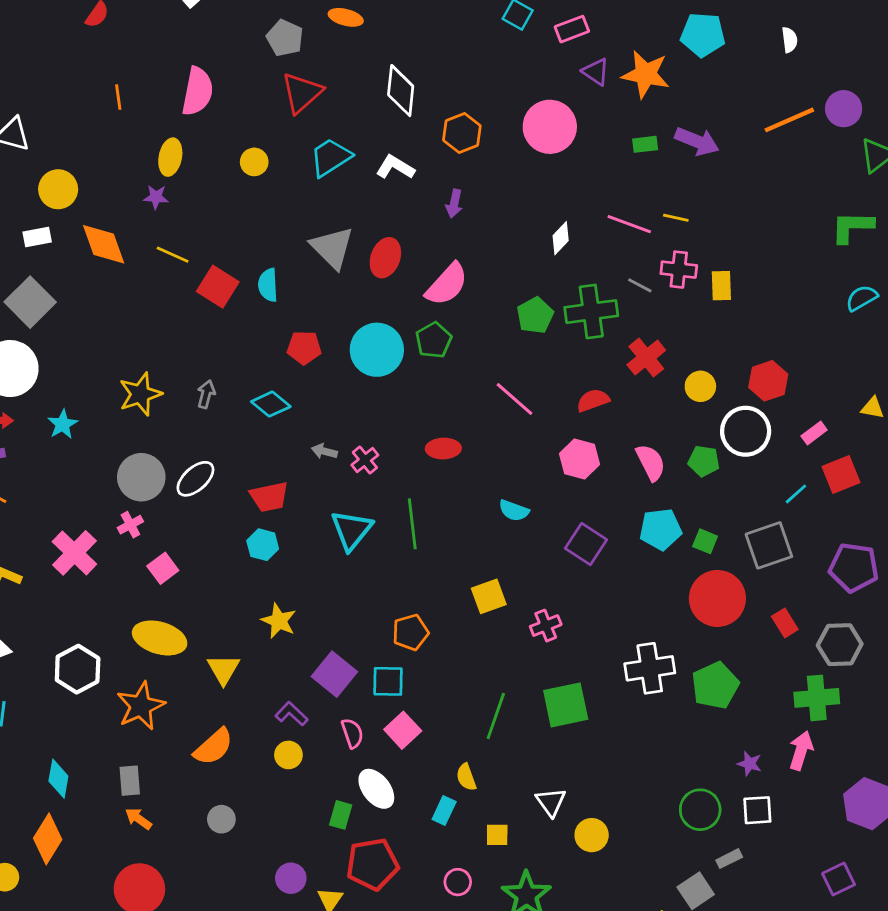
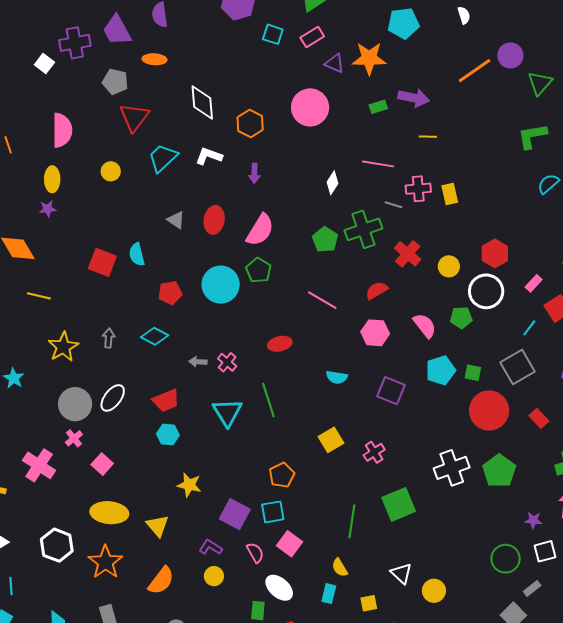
yellow line: (676, 218) -> (428, 137), moved
gray triangle: (332, 248) -> (176, 220), size x0.6
yellow line: (173, 255) -> (39, 296), moved

